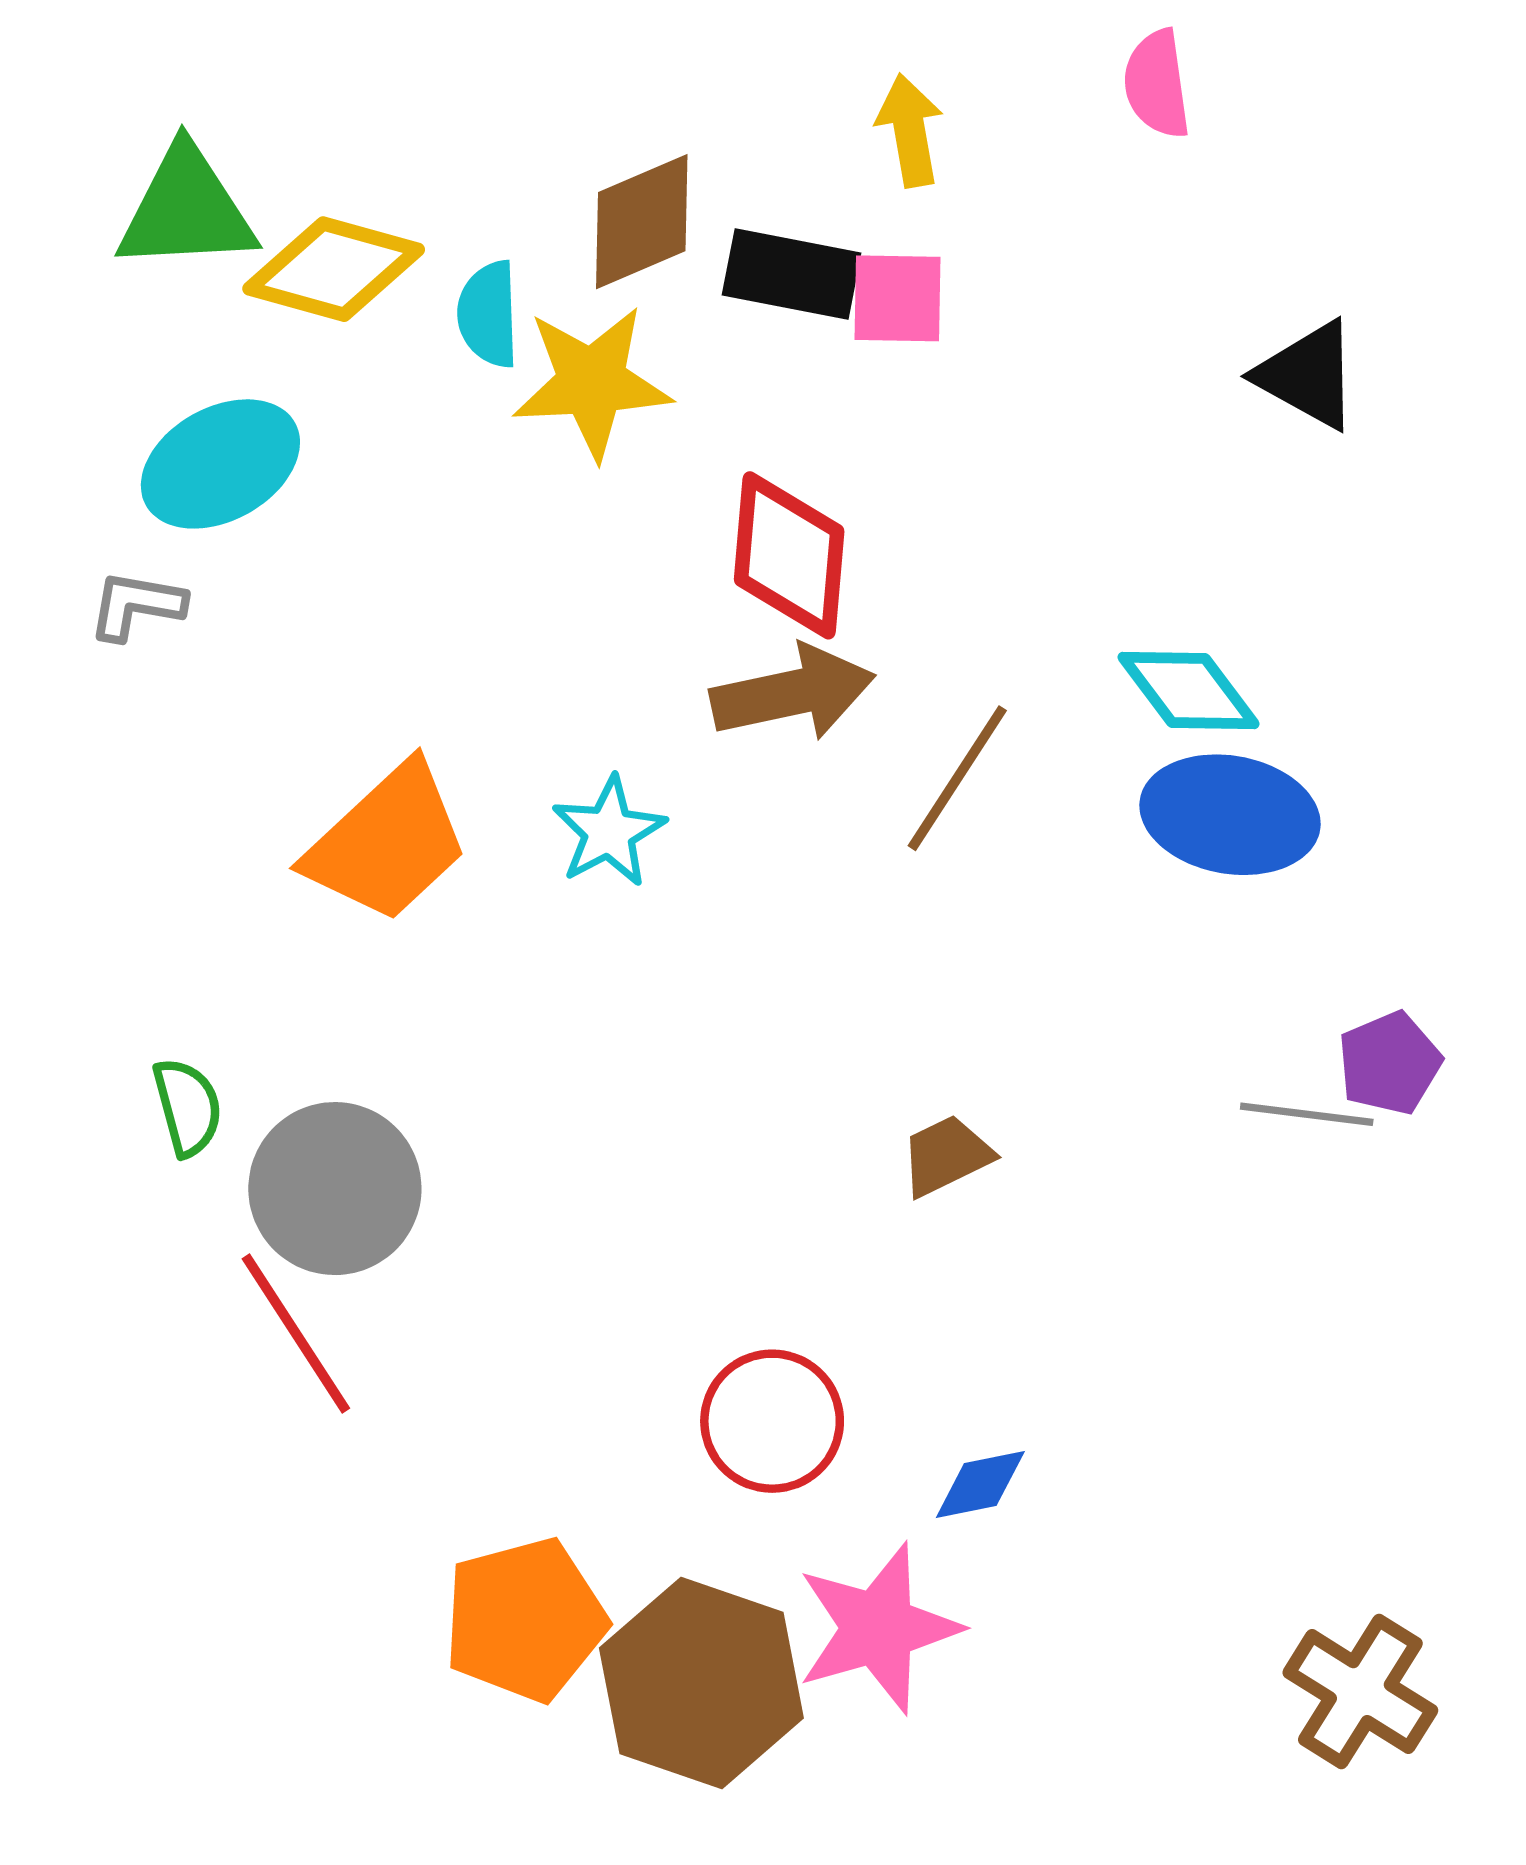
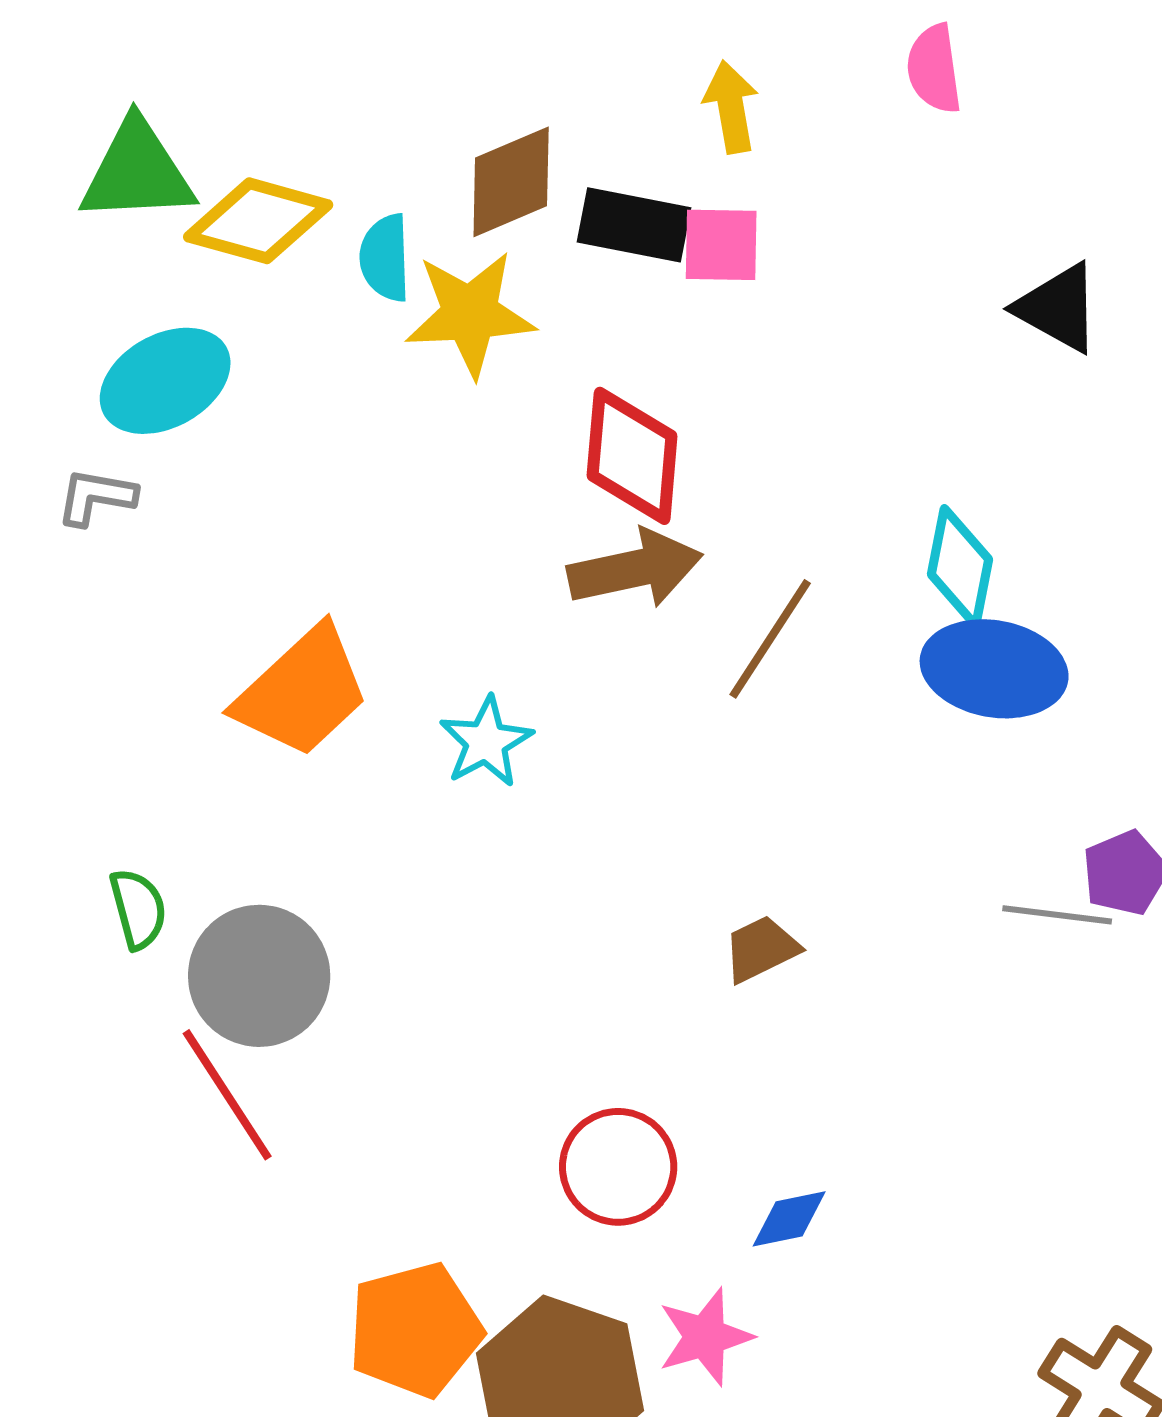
cyan diamond: (1189, 690) -> (960, 567), turned 48
cyan star: (609, 832) -> (486, 742), moved
pink star: (878, 1628) -> (705, 1337), size x0.7

